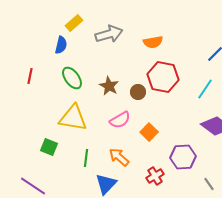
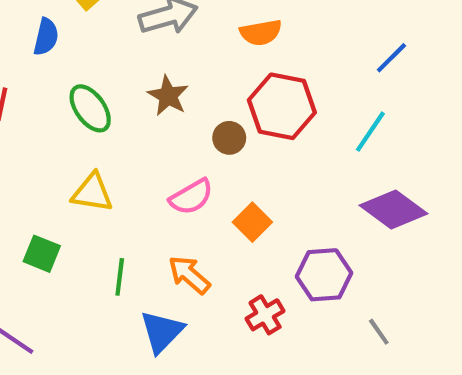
blue semicircle: (61, 45) -> (46, 37), moved
brown star: (109, 86) -> (168, 96), moved
yellow triangle: (73, 118) -> (92, 193), size x0.7

